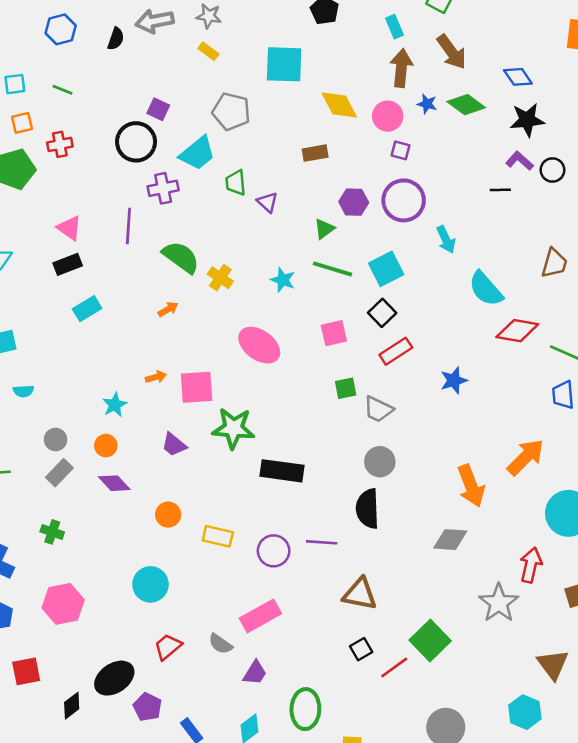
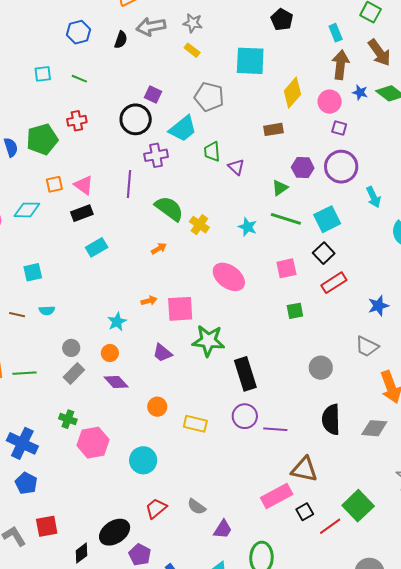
yellow diamond: (339, 105) -> (292, 93), turned 68
orange square: (22, 123) -> (54, 184), moved
gray trapezoid: (378, 409) -> (367, 347), moved
black rectangle: (282, 471) -> (245, 374), turned 64
black semicircle: (368, 509) -> (331, 419), moved
purple circle: (274, 551) -> (245, 416), moved
pink hexagon: (63, 604) -> (93, 443), moved
pink rectangle: (260, 616) -> (277, 496), moved

